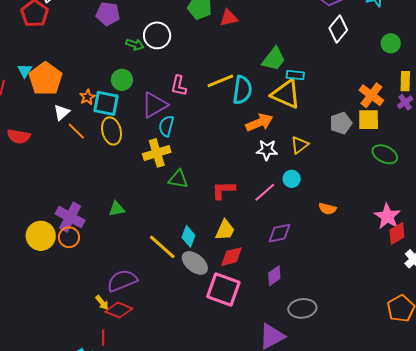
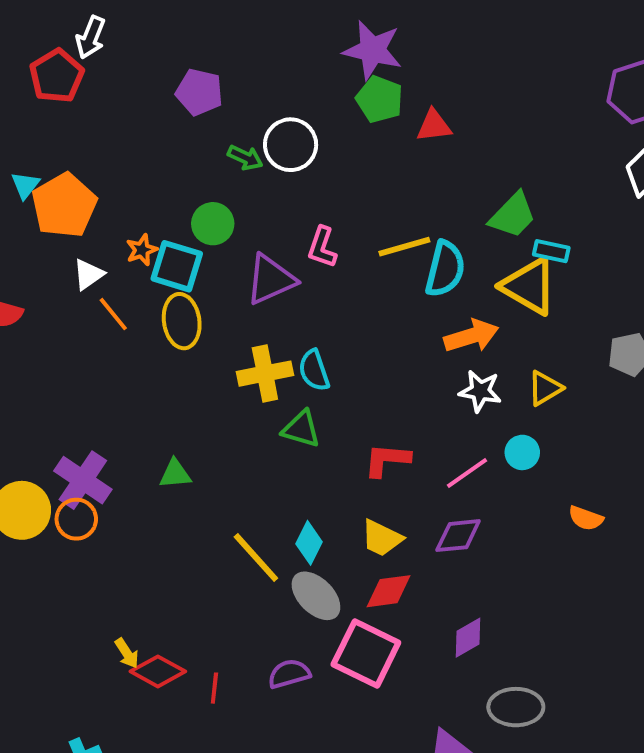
cyan semicircle: (166, 126) -> (314, 370), moved, turned -40
yellow trapezoid: (225, 230) -> (382, 538), turned 85
purple diamond: (279, 233) -> (458, 536), moved
purple semicircle: (122, 281) -> (289, 674), moved, size x0.7
red line: (103, 338) -> (214, 688), moved

